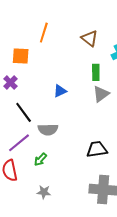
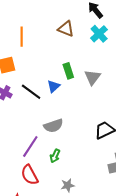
green rectangle: (96, 72) -> (68, 71), moved
black line: (24, 112) -> (31, 92), moved

